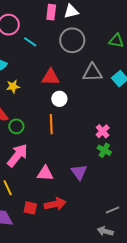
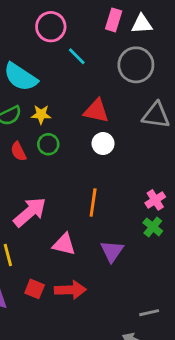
orange line: (51, 124) -> (93, 202), moved
green circle: (16, 126) -> (48, 144), moved

